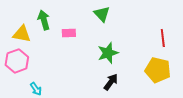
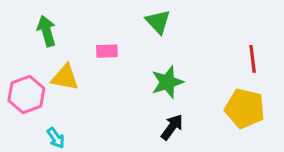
green arrow: (44, 20) -> (46, 31), moved
yellow triangle: (22, 34) -> (65, 77), moved

